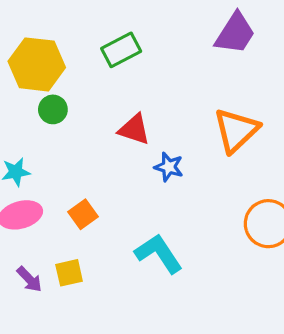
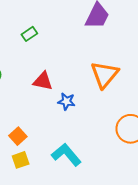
green rectangle: (121, 50) -> (29, 34), size x0.7
yellow square: (69, 273) -> (21, 160), moved

